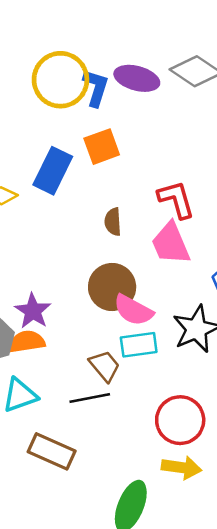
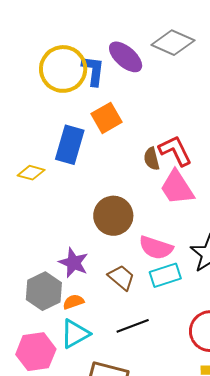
purple ellipse: (137, 78) -> (126, 57), turned 36
brown semicircle: (113, 222) -> (152, 159), moved
brown circle: (112, 287) -> (113, 216), moved
orange semicircle: (27, 342) -> (73, 302), moved, size x0.7
brown trapezoid: (105, 366) -> (121, 277), moved

